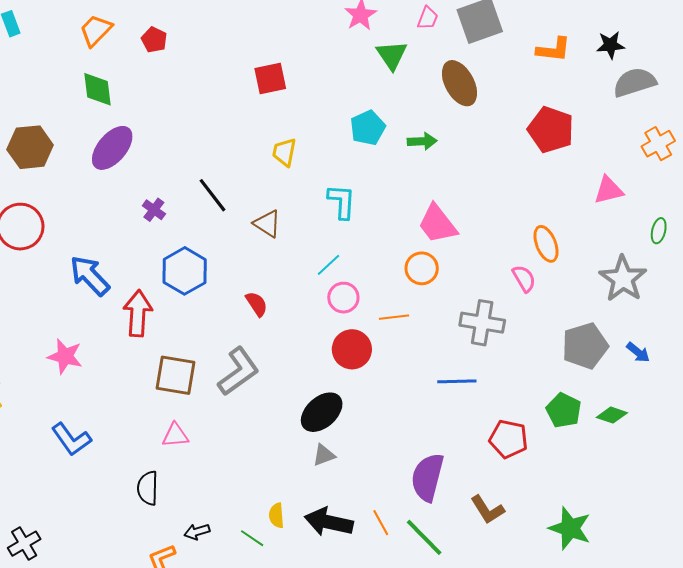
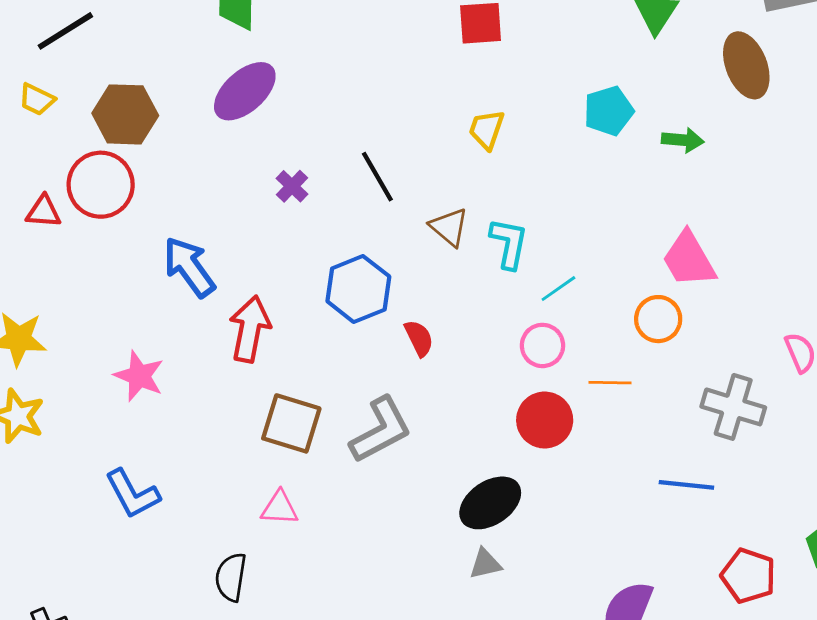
brown hexagon: (30, 147) -> (125, 114), moved
cyan L-shape: (342, 202) -> (509, 243), moved
cyan line: (329, 265) -> (558, 289), moved
blue hexagon: (185, 271) -> (358, 289), moved

